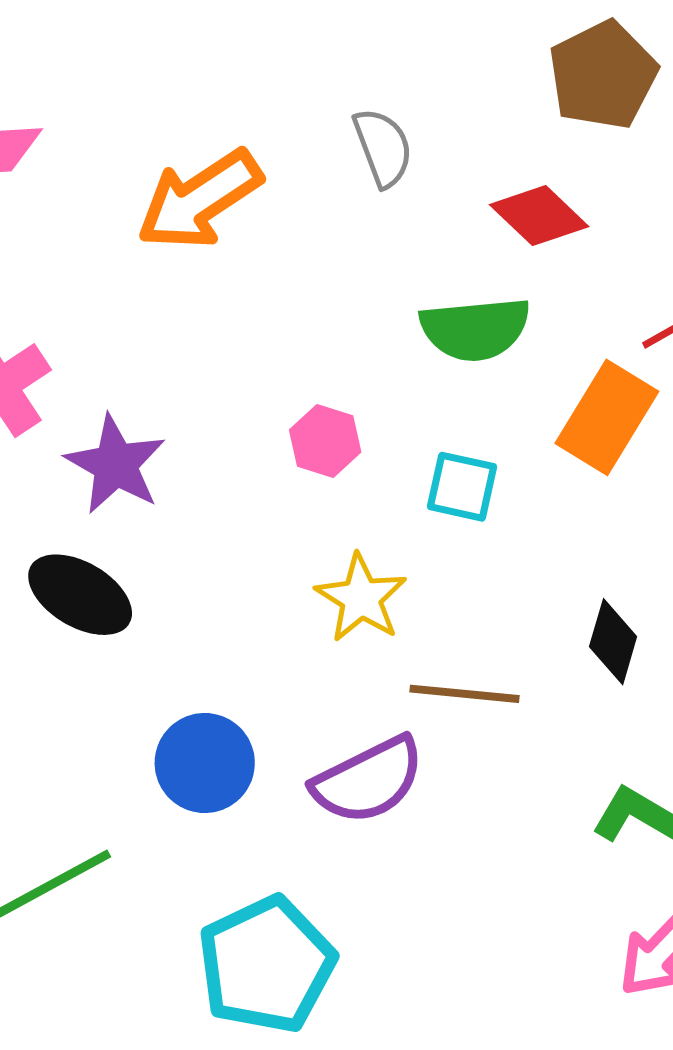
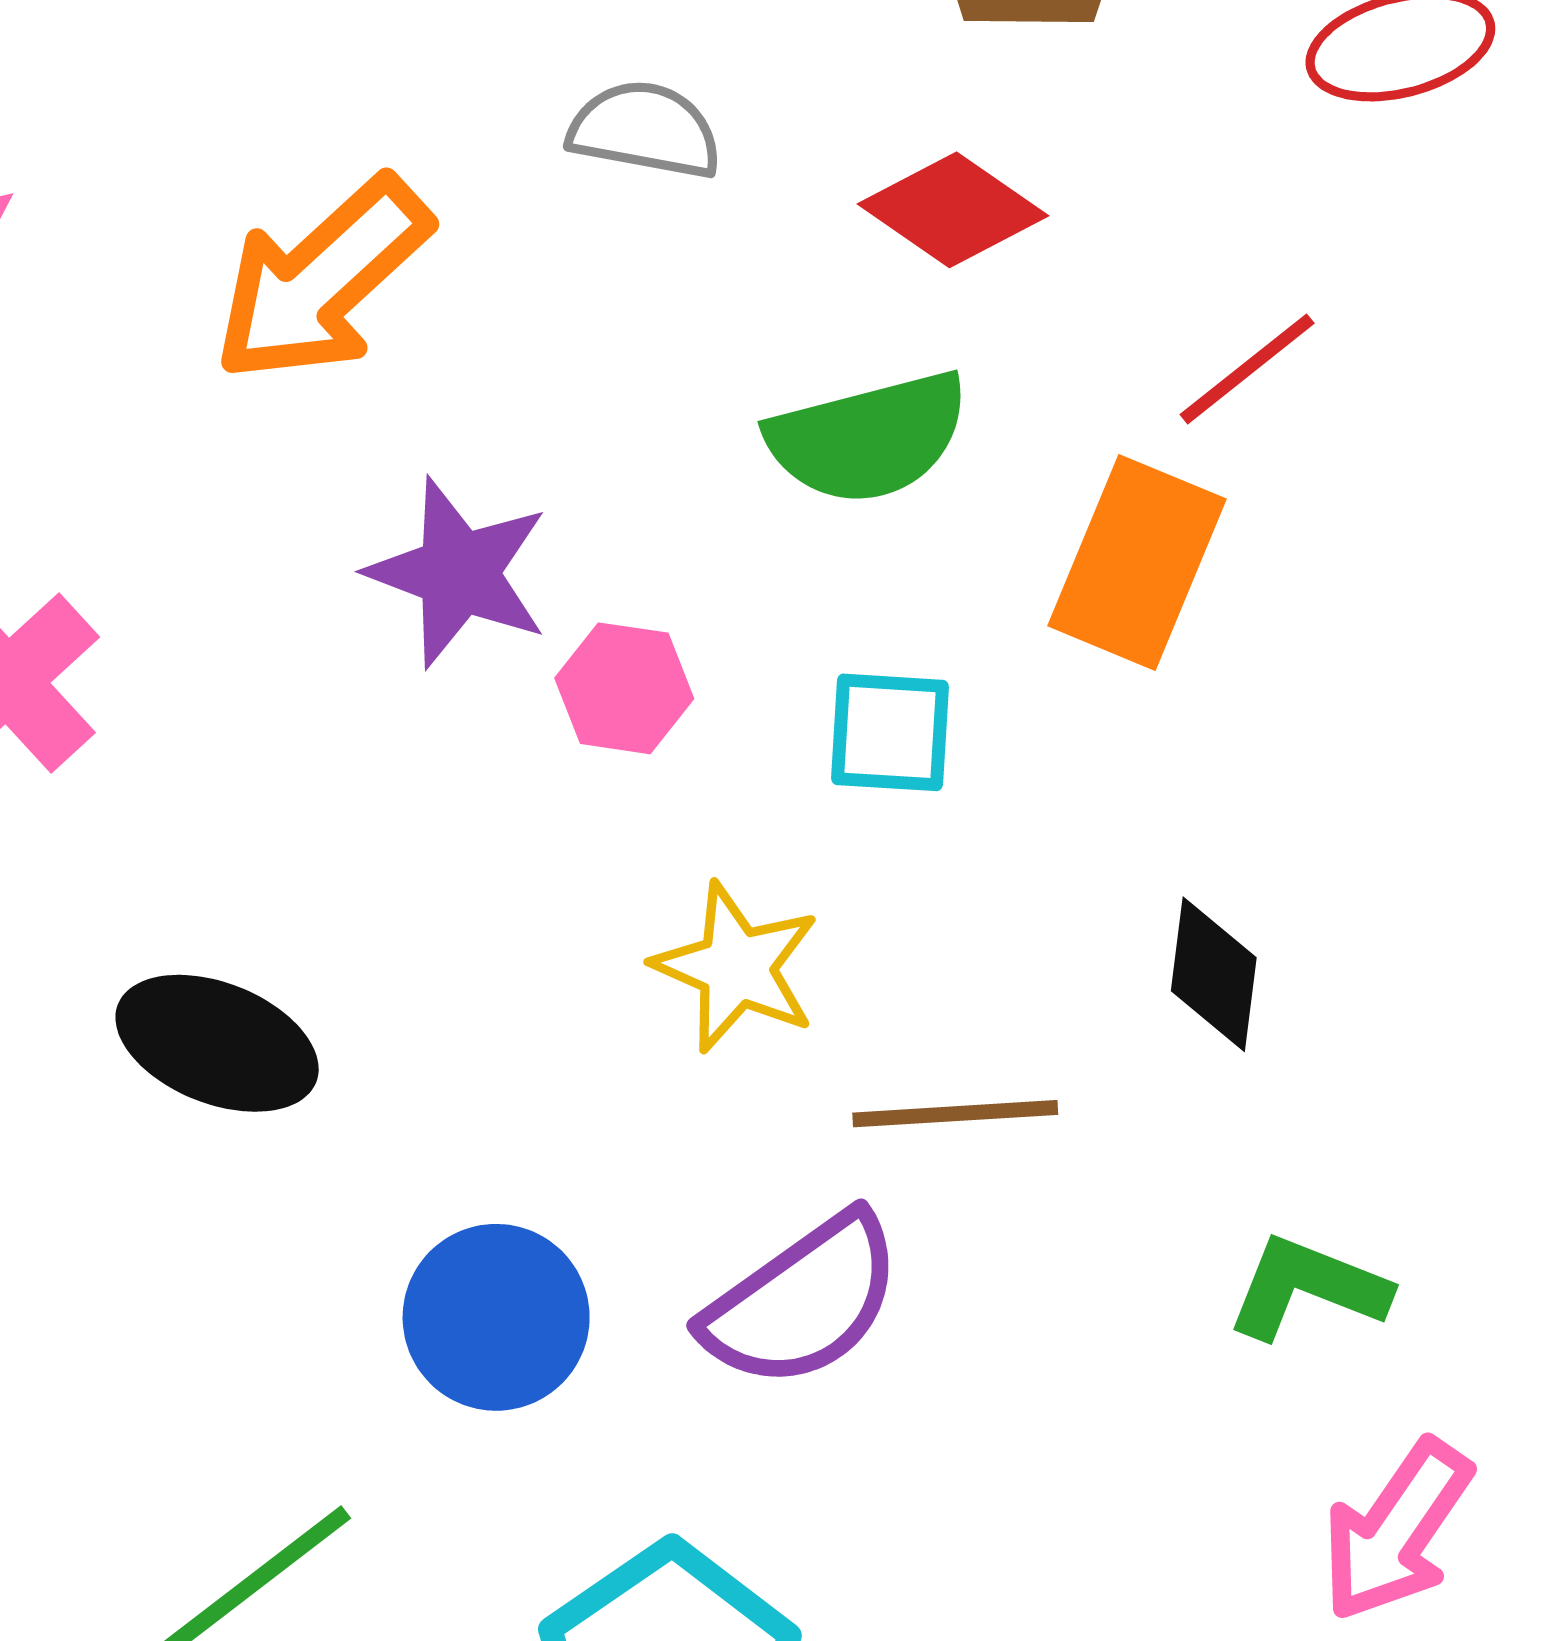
gray semicircle: (383, 147) -> (645, 130), turned -50
purple star: (115, 465) -> (458, 573), moved

